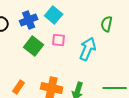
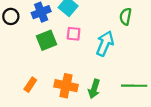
green square: (34, 46) -> (47, 40), turned 30

